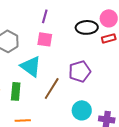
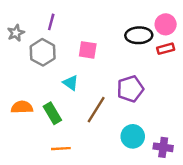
purple line: (45, 16) -> (51, 22), moved
cyan triangle: (31, 66) -> (71, 83), size x0.6
green rectangle: (16, 91) -> (52, 113), turned -36

